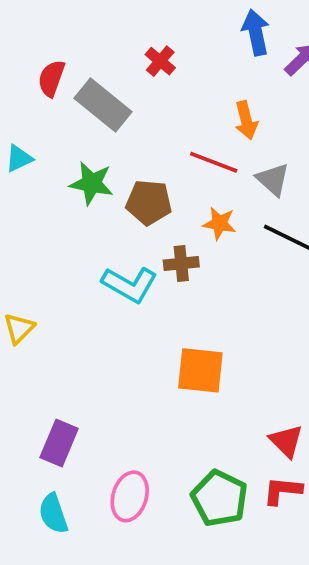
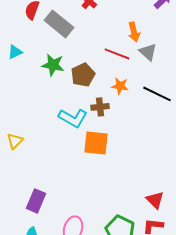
gray triangle: (273, 179) -> (148, 52), moved
brown pentagon: (149, 202) -> (83, 75), turned -30
orange square: (200, 370) -> (96, 143), moved

